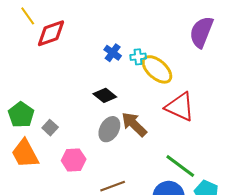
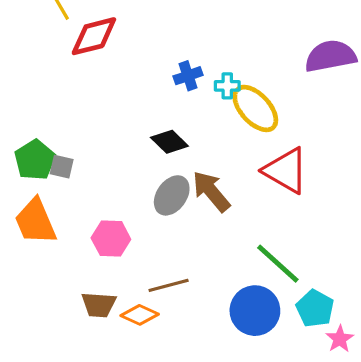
purple semicircle: (201, 32) -> (330, 56), turned 52
blue cross: (113, 53) -> (188, 76), turned 30
gray square: (50, 128) -> (62, 167), moved, turned -35

